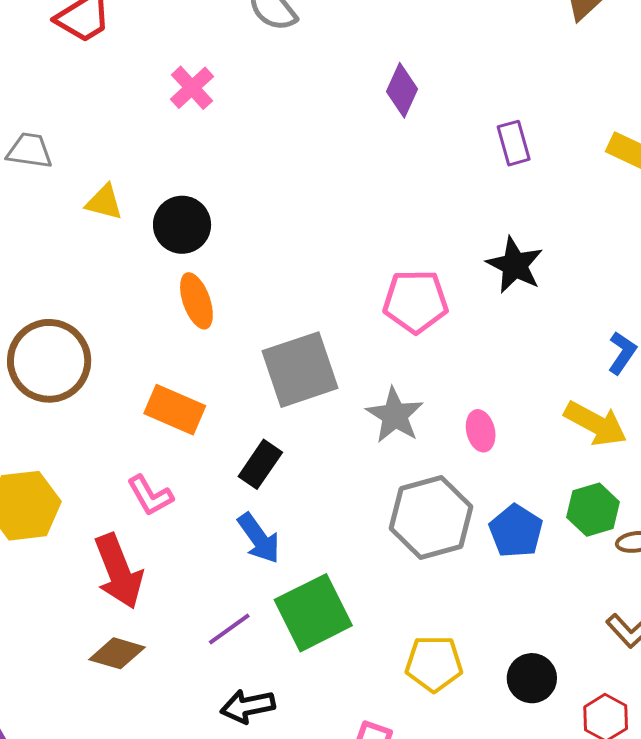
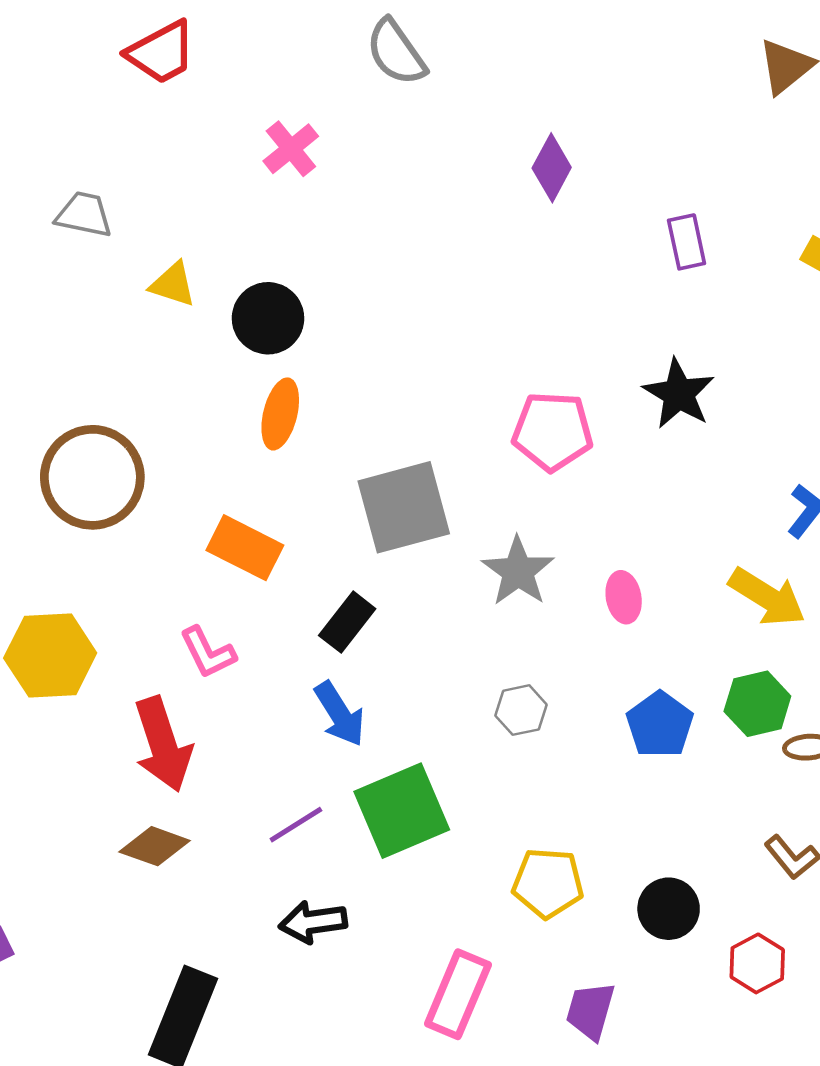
orange ellipse: (196, 301) -> (280, 414), turned 30
gray hexagon: (431, 517) -> (521, 710), moved, size x0.5

